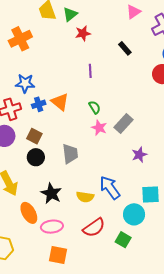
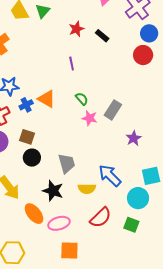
red star: (83, 33) -> (76, 29), moved
gray trapezoid: (70, 154) -> (67, 163), moved

